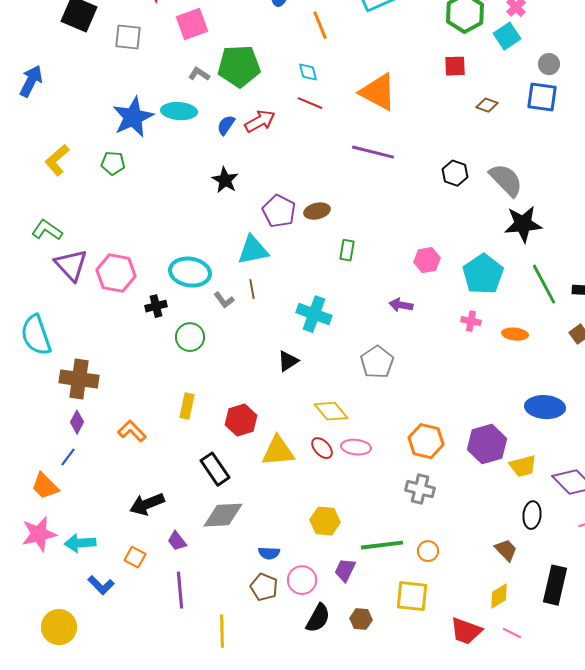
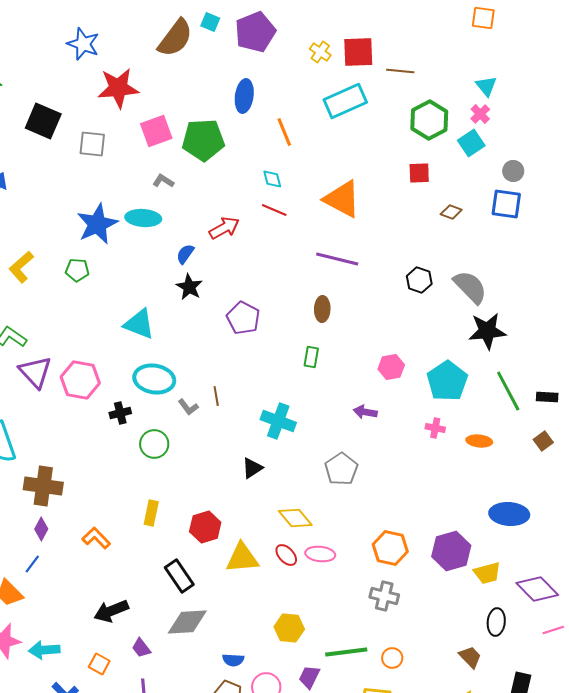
green pentagon: (239, 66) -> (203, 140), moved
blue semicircle: (226, 125) -> (185, 254), moved
brown ellipse: (317, 211) -> (322, 309), moved, turned -75
cyan triangle: (253, 250) -> (139, 324), moved, turned 32

